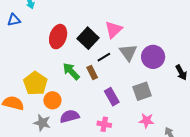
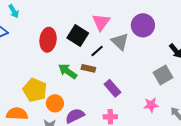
purple circle: (153, 57) -> (143, 25), moved
brown rectangle: (92, 73) -> (88, 68), turned -40
gray square: (142, 91) -> (163, 75), moved

